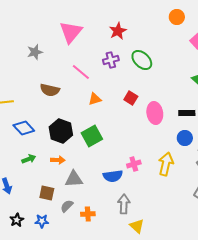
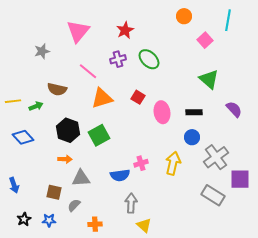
orange triangle: (95, 99) -> (102, 98), size x1.6
blue diamond: (24, 128) -> (23, 137), moved
green arrow: (29, 159) -> (36, 106), moved
orange cross: (88, 214) -> (95, 224), moved

